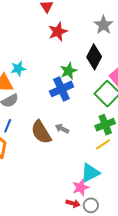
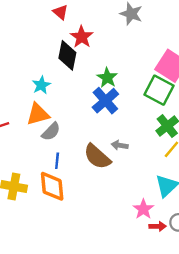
black diamond: (94, 57) -> (67, 55), moved
cyan star: (18, 69) -> (41, 85), moved
pink star: (81, 187) -> (143, 209), moved

